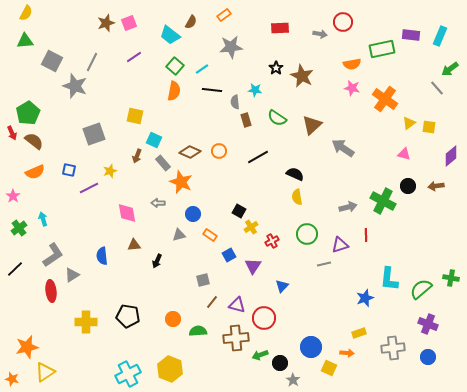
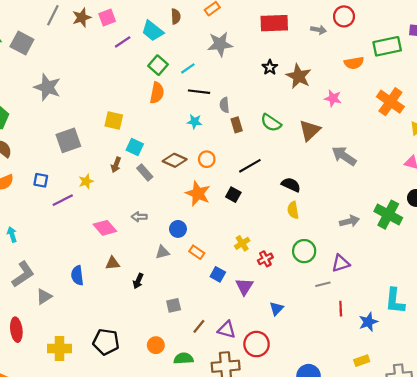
brown semicircle: (191, 22) -> (176, 16), turned -32
red rectangle: (280, 28) -> (274, 23), size x1.4
purple line: (134, 57) -> (123, 42), moved
gray square: (52, 61) -> (22, 43), moved
gray line: (92, 62) -> (53, 15), moved
pink star: (352, 88) -> (333, 98), moved
cyan star: (255, 90) -> (195, 122), moved
orange star: (181, 182) -> (198, 194), moved
black square: (239, 211) -> (233, 195), moved
pink diamond: (127, 213) -> (105, 228), turned -30
red line: (366, 235) -> (341, 309), moved
blue square: (229, 255) -> (218, 274), turned -32
gray square: (203, 280) -> (174, 305), moved
red ellipse: (51, 291) -> (16, 330), moved

